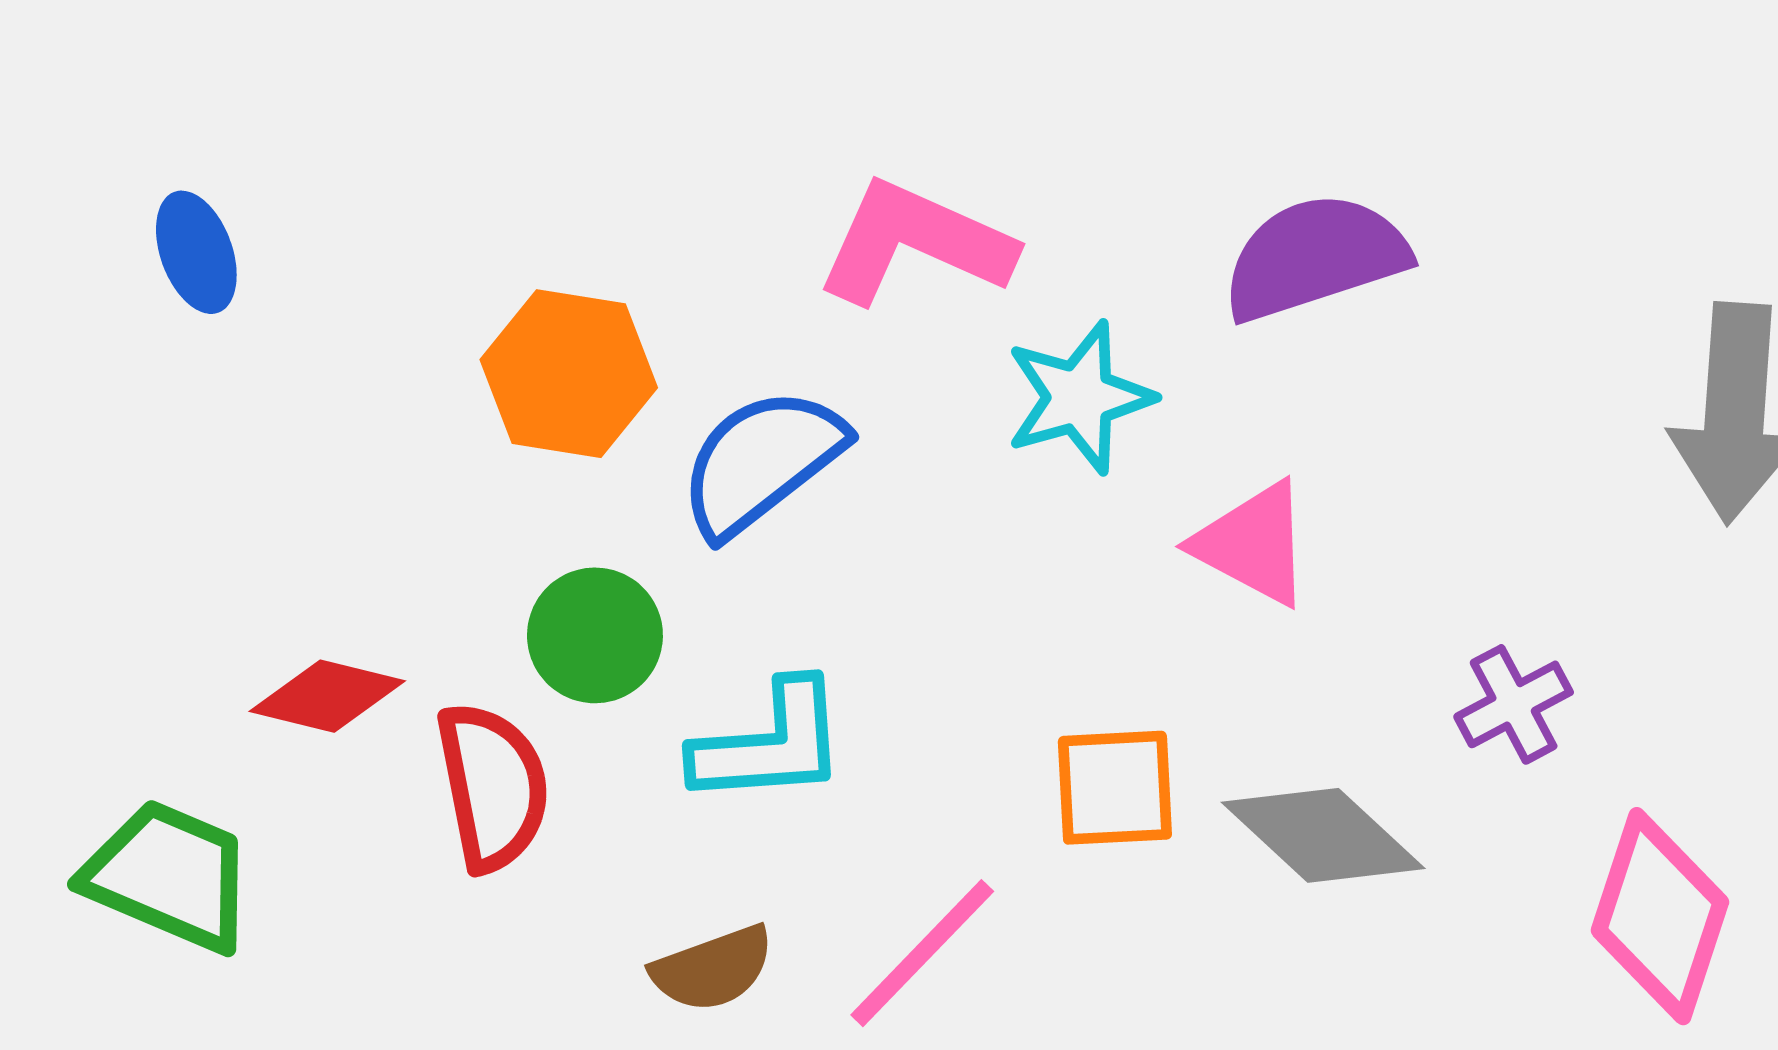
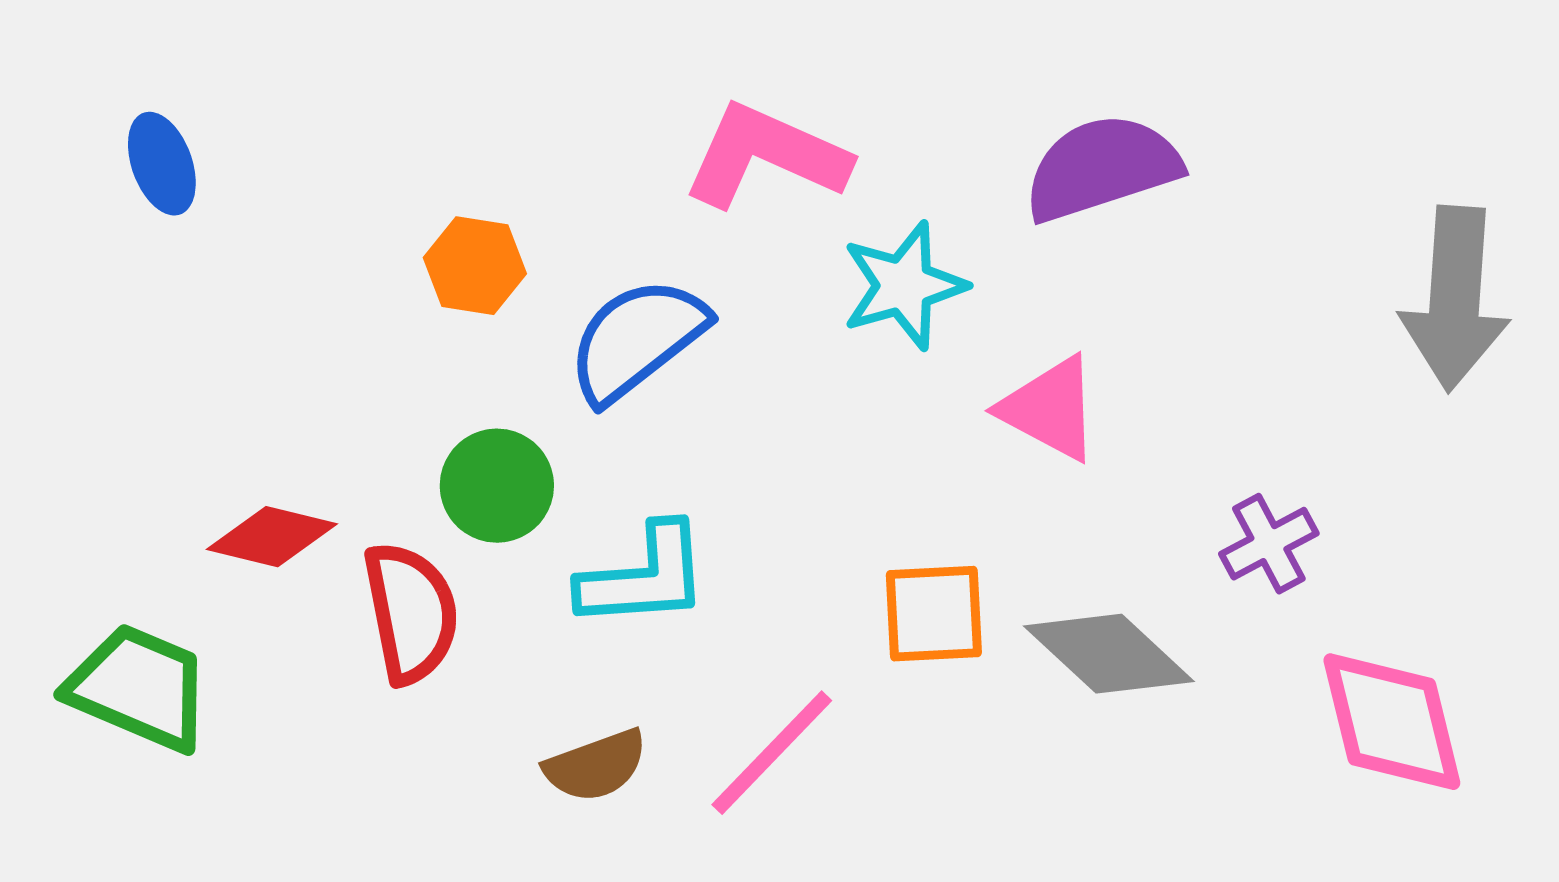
orange hexagon: (569, 374) -> (475, 266), size x0.7
pink diamond: (1660, 916) -> (1392, 722), turned -32

